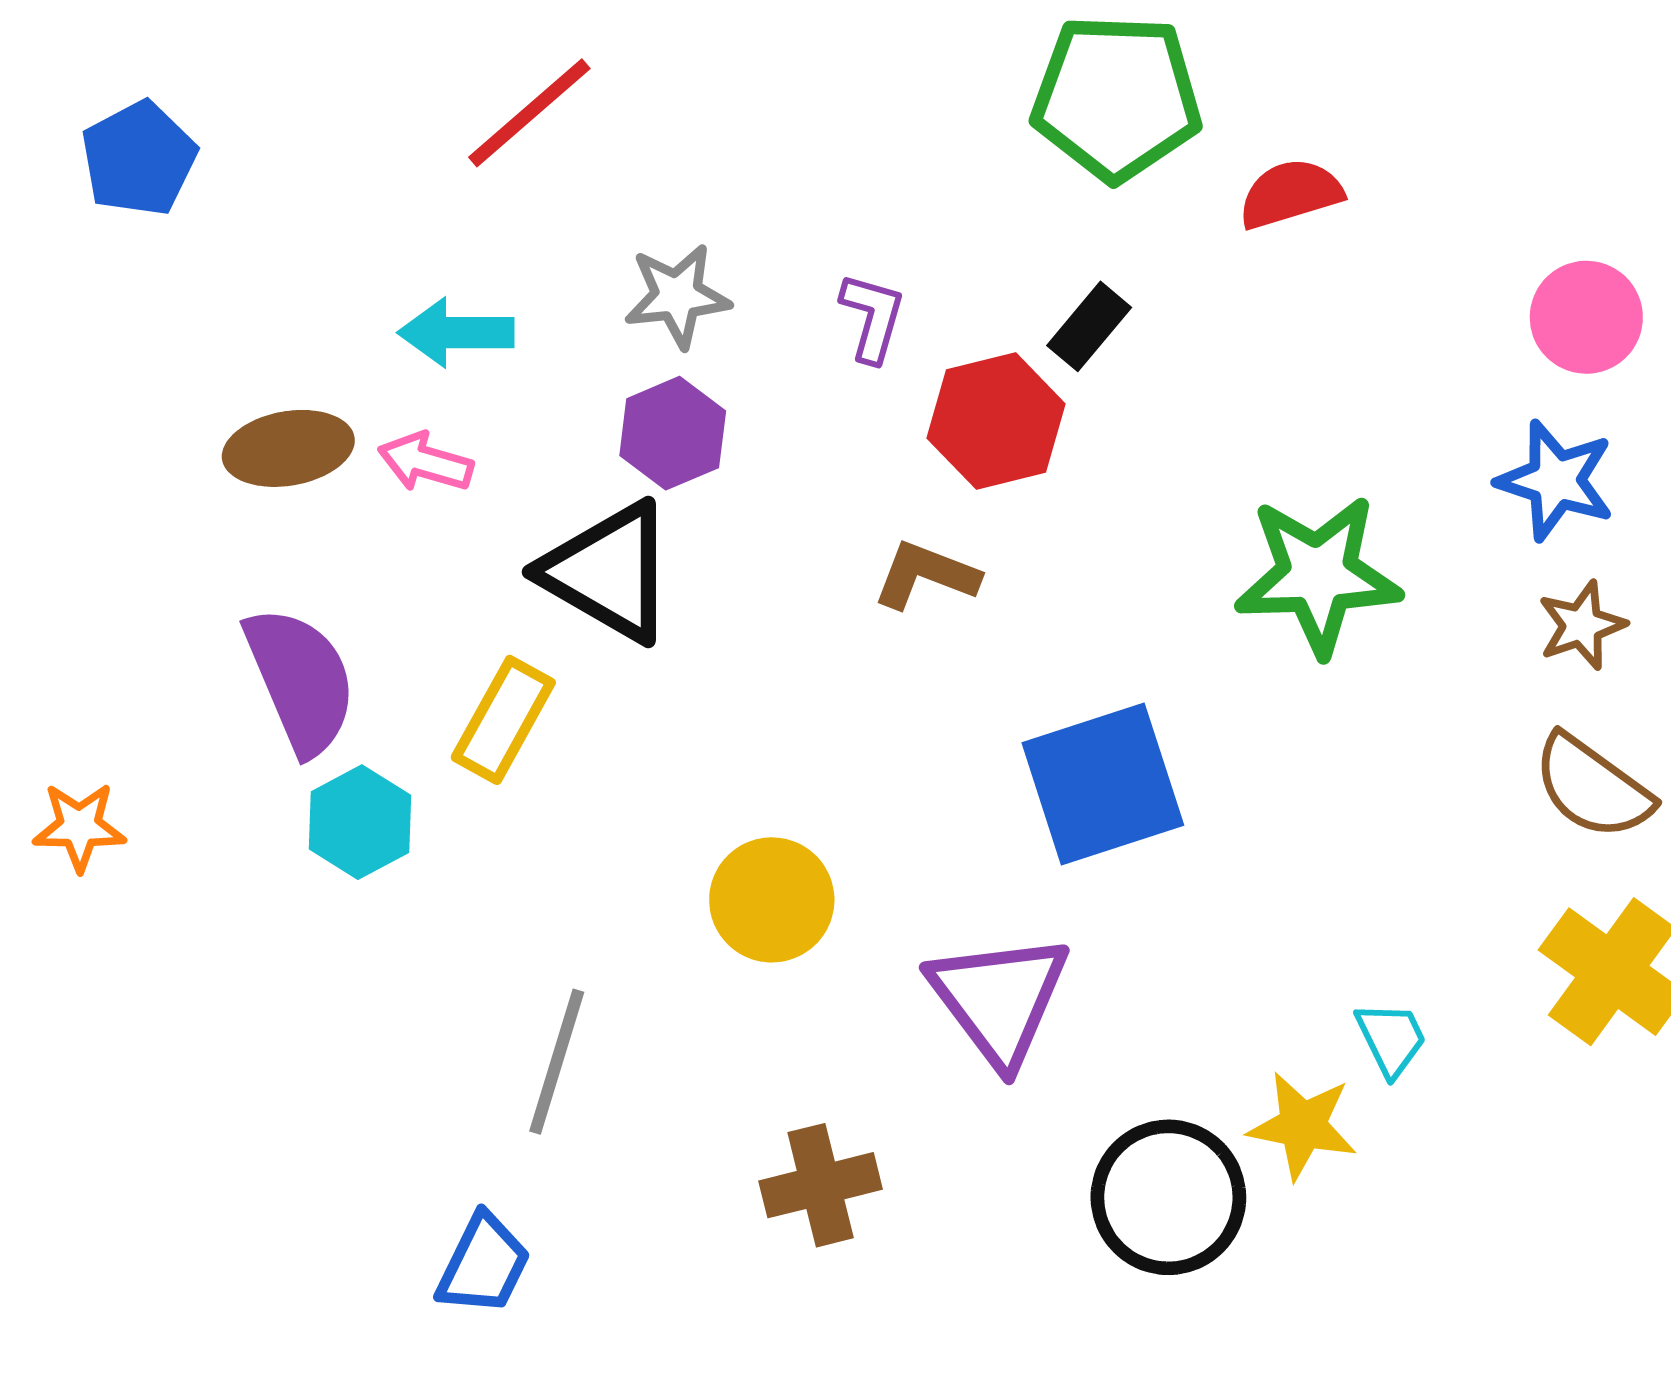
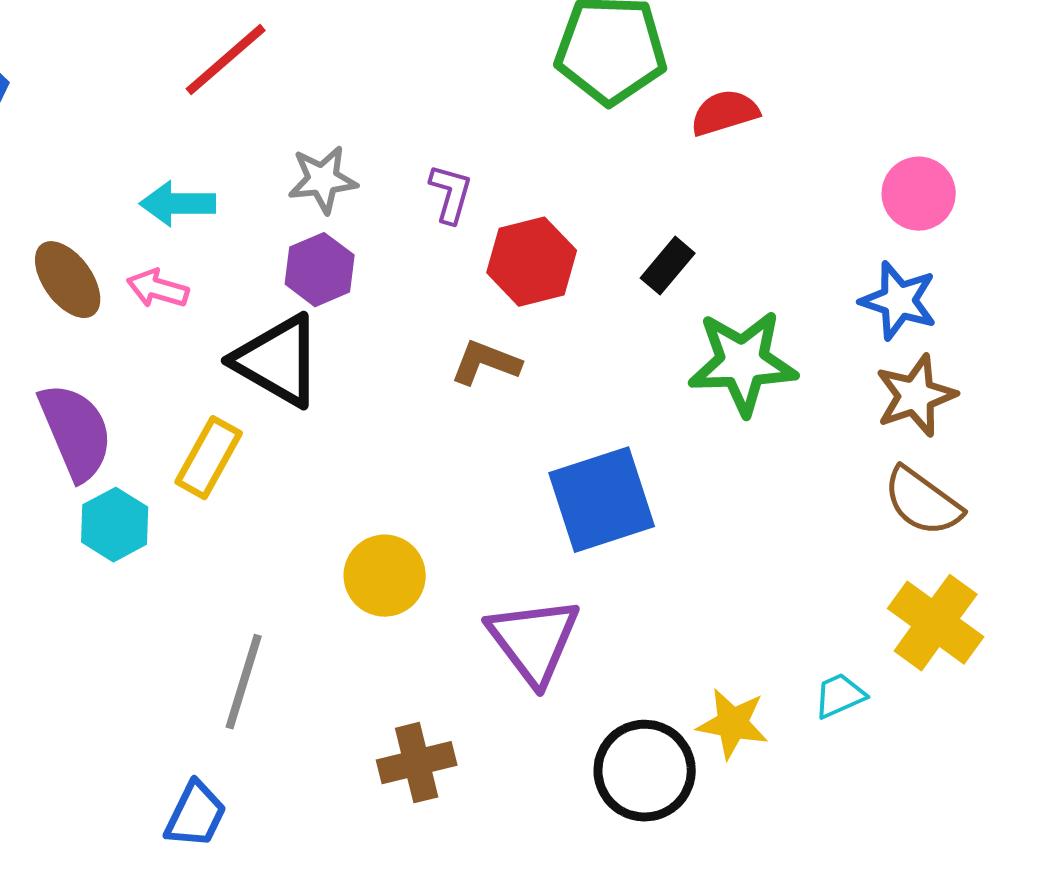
black rectangle: (1089, 326) -> (668, 266), moved
brown ellipse: (288, 448) -> (68, 280), turned 64
brown star: (1582, 625) -> (916, 396), size x1.4
cyan trapezoid: (1391, 1039) -> (840, 696), moved, turned -88

